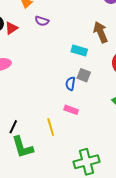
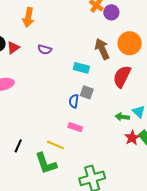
purple semicircle: (42, 21) -> (45, 50), moved
yellow line: (51, 127) -> (55, 145), turned -48
green L-shape: (22, 147) -> (46, 163), moved

